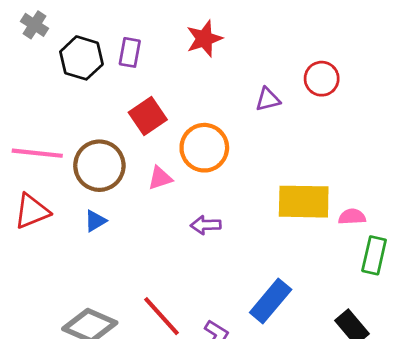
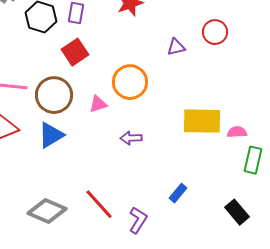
red square: (148, 116) -> (75, 52), moved
blue triangle: (95, 221) -> (51, 135), size x1.6
blue rectangle: (271, 301) -> (178, 193), size x0.6

